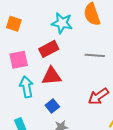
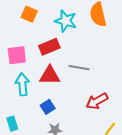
orange square: (14, 24) -> (29, 14), moved
gray line: (95, 55) -> (79, 68), moved

